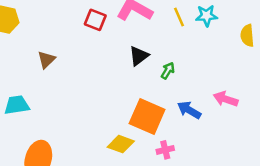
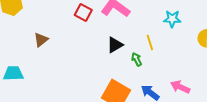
yellow line: (179, 17) -> (150, 42), moved
green arrow: (168, 71) -> (137, 59), turned -64

